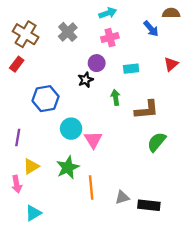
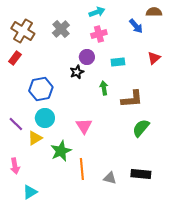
cyan circle: (71, 129) -> (45, 118), moved
purple line: (18, 137) -> (16, 124), turned -56
yellow triangle: (31, 166) -> (35, 138), moved
gray triangle: (122, 197) -> (110, 178), turned 32
black rectangle: (149, 205) -> (141, 174), moved

